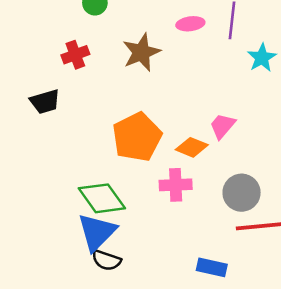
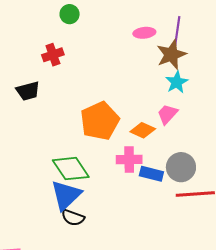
brown star: (141, 52) -> (171, 55), moved
cyan star: (262, 58) -> (177, 82), moved
blue rectangle: (212, 267) -> (151, 174), moved

